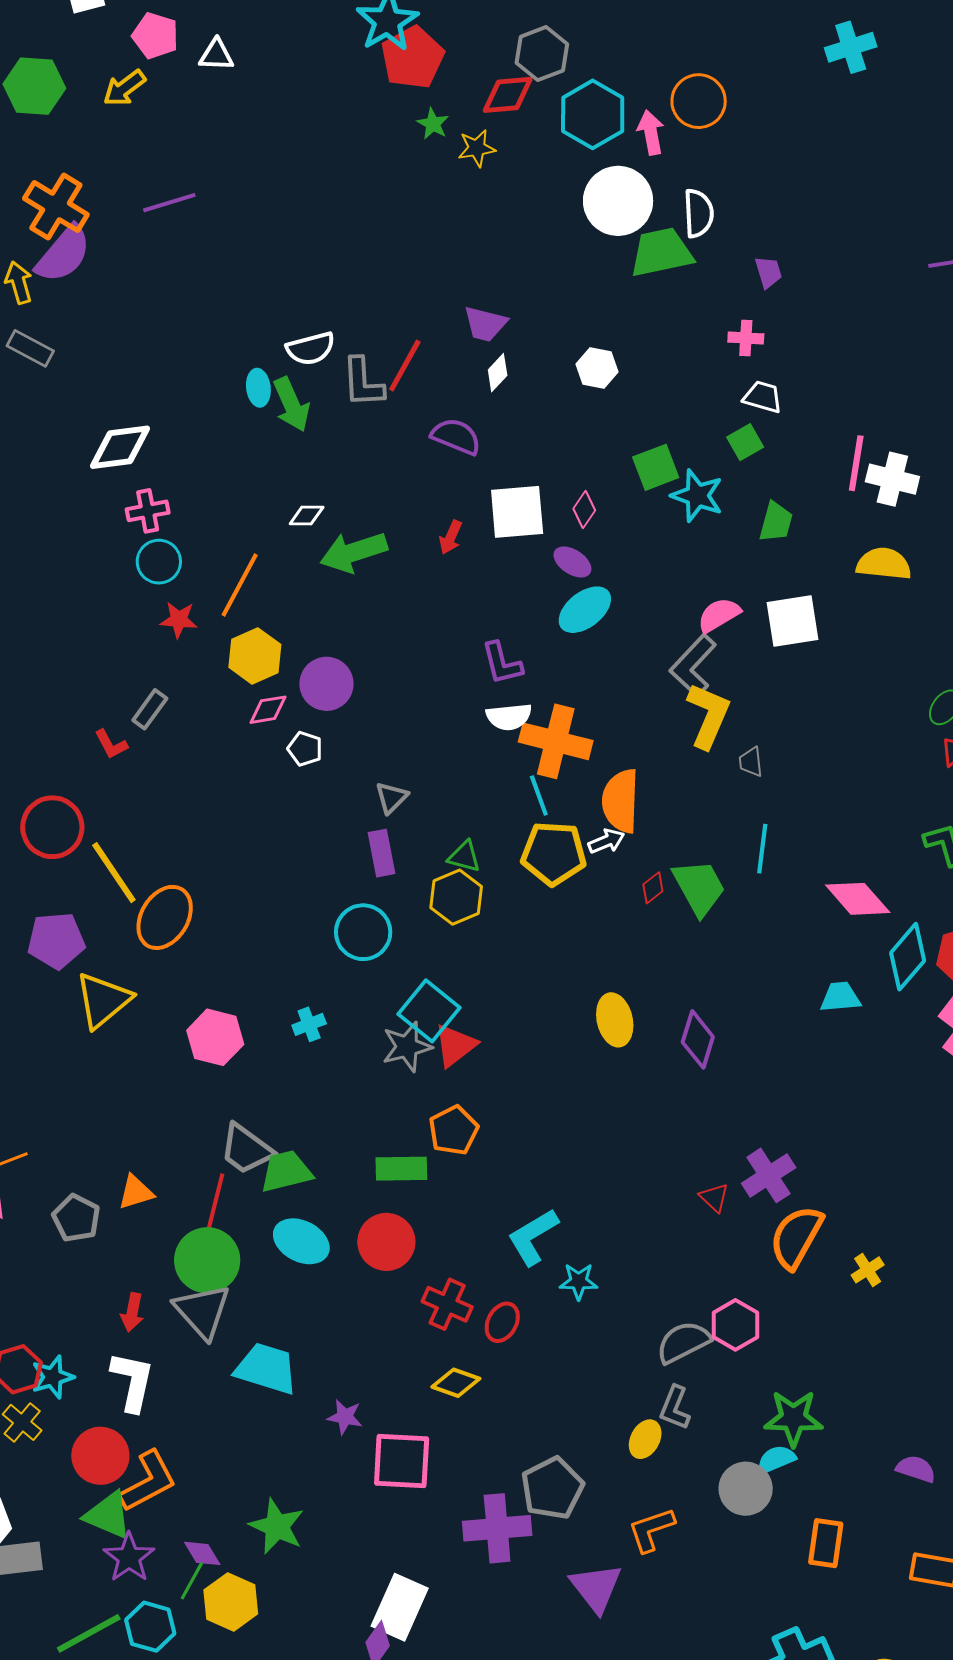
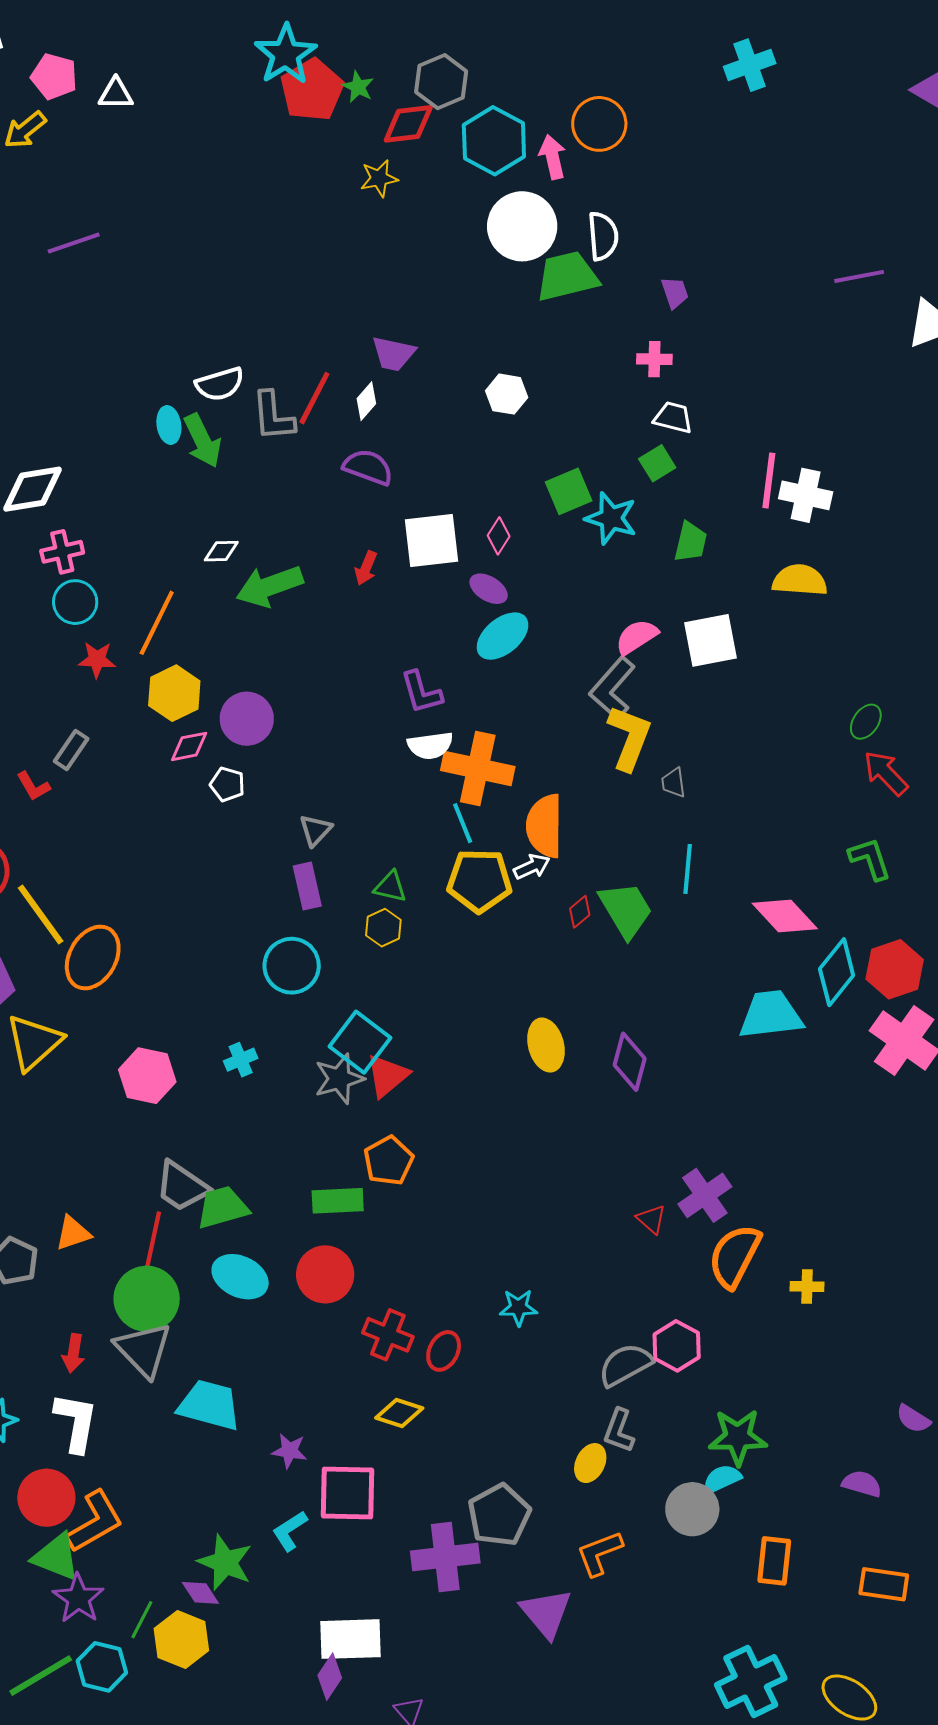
green star: (433, 124) -> (358, 87), moved
white diamond: (498, 373) -> (366, 401), moved
yellow hexagon: (456, 897) -> (383, 928), size x0.7
cyan trapezoid: (840, 997) -> (771, 1015), size x1.6
cyan L-shape: (533, 1237) -> (290, 1531), moved, size x0.7
yellow cross: (868, 1270) -> (807, 1287), turned 36
purple diamond: (202, 1553) -> (200, 1593), moved
white rectangle: (400, 1607) -> (351, 1639), turned 66

